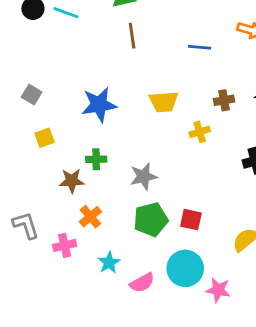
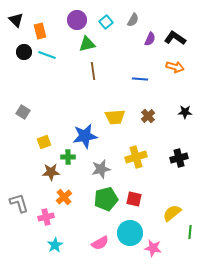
brown cross: (224, 100) -> (148, 116), moved, turned -32
blue star: (99, 105) -> (85, 136), moved
yellow cross: (200, 132) -> (136, 157), moved, size x1.5
yellow square: (44, 138) -> (44, 142), moved
cyan star: (109, 263) -> (55, 245), moved

